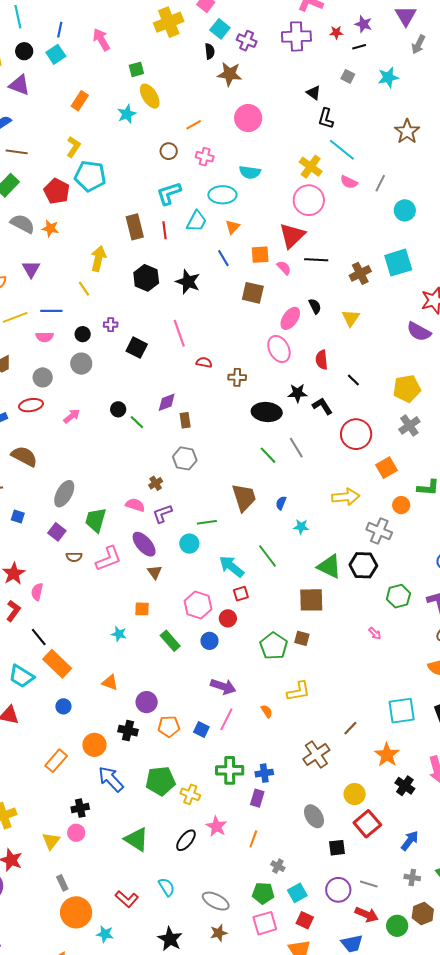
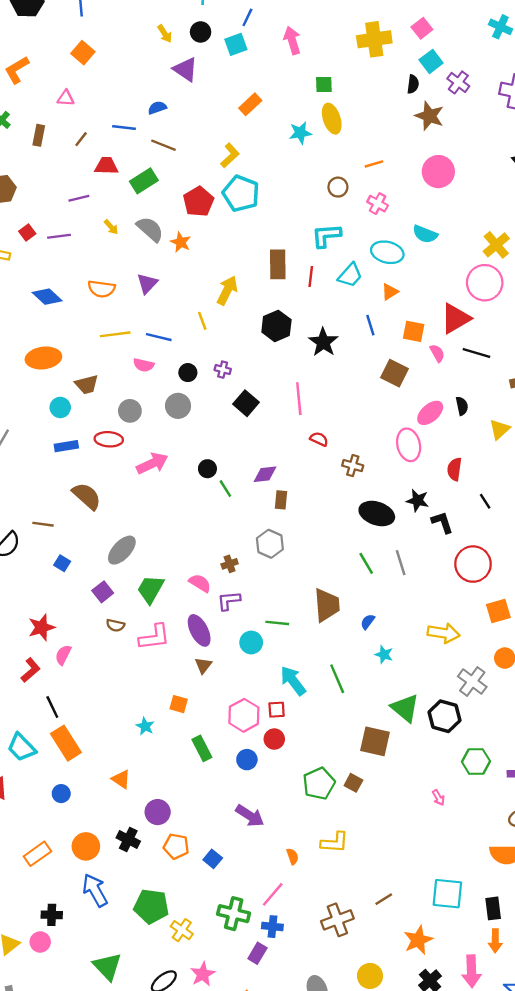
pink arrow: (72, 416) -> (152, 463), size x1.5
red square: (241, 594) -> (277, 710), moved
pink line: (226, 719) -> (273, 894), moved

